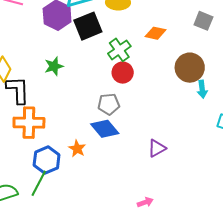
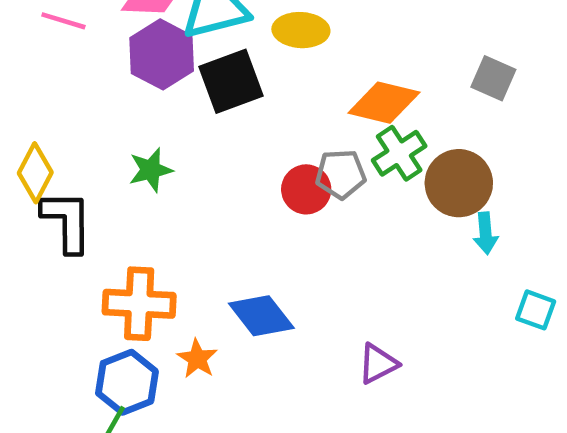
orange diamond: (156, 33) -> (384, 103), size x1.4
green cross: (119, 50) -> (399, 153), moved
gray pentagon: (109, 104) -> (341, 174), moved
orange cross: (29, 123) -> (139, 304), moved

